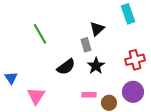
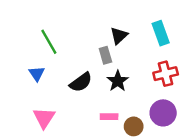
cyan rectangle: (128, 14) -> (161, 33), moved
blue triangle: (11, 78) -> (37, 74), moved

